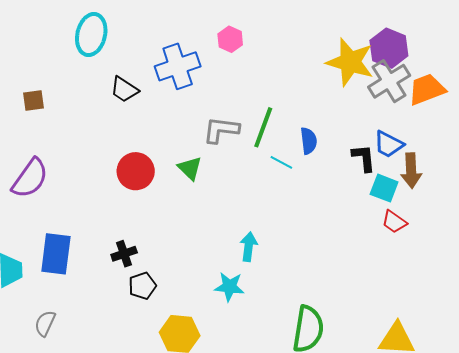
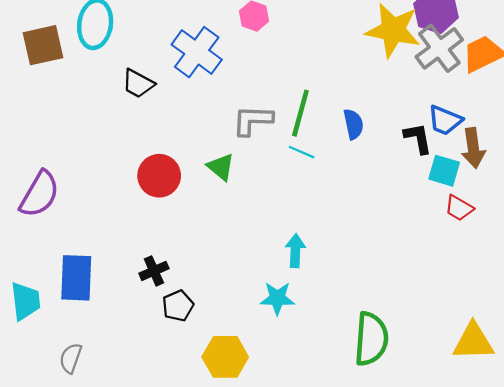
blue cross: (178, 66) -> (197, 52), turned -30
brown square: (33, 100) -> (43, 45), moved, size x1.6
cyan line: (281, 162) -> (302, 152), moved

